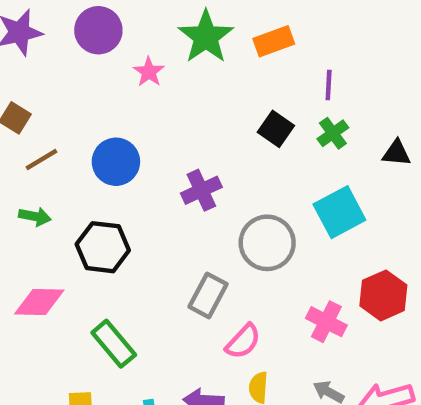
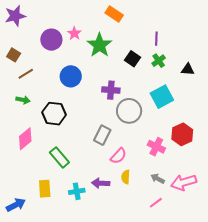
purple circle: (98, 30) -> (51, 40), moved
green star: (206, 37) -> (99, 45), moved
orange rectangle: (274, 41) -> (114, 14), moved, turned 54
blue circle: (116, 162) -> (71, 76), moved
purple cross: (201, 190) -> (111, 90), moved, turned 30
pink diamond: (39, 302) -> (25, 139), turned -40

